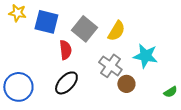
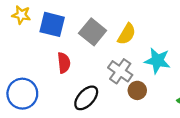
red semicircle: (65, 50) -> (64, 63), moved
black ellipse: (66, 83) -> (86, 98), moved

